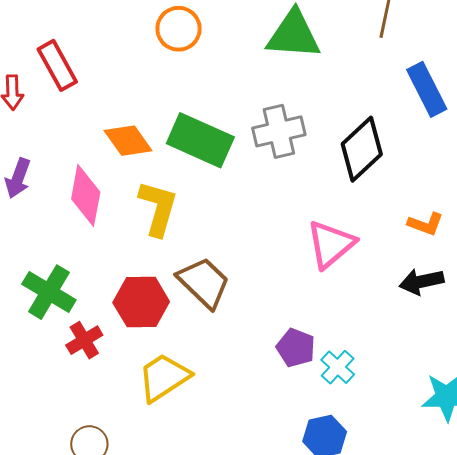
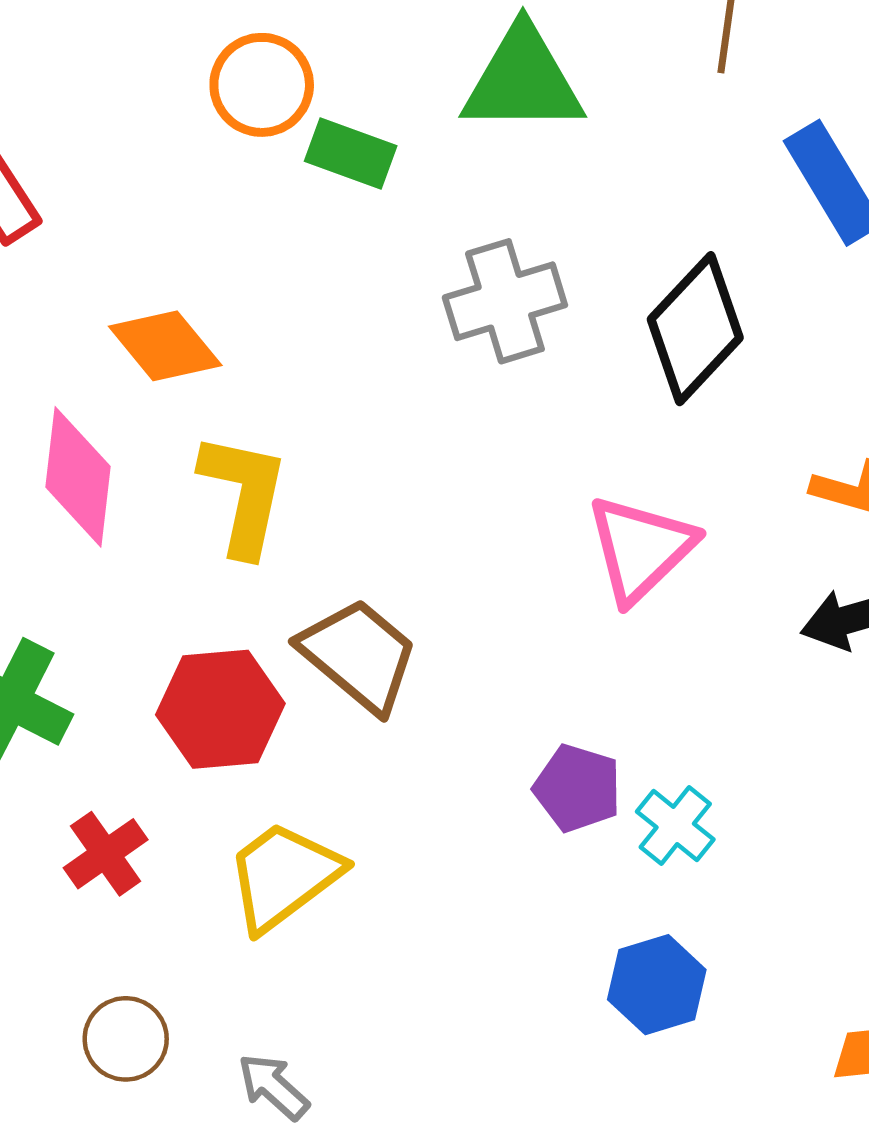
green rectangle: (200, 140) -> (351, 153), moved, size x0.6
red cross: (84, 340) -> (106, 854), moved

